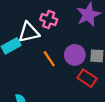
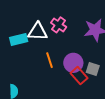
red rectangle: (87, 78) -> (79, 76), moved

